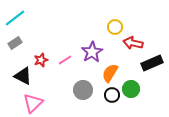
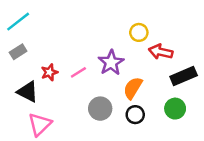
green circle: (131, 89) -> (175, 109), moved

